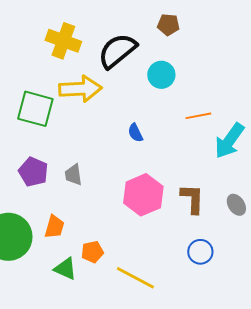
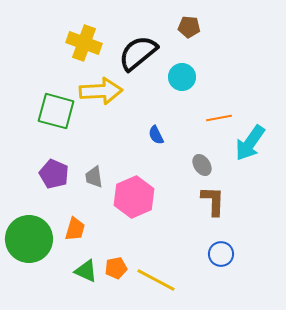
pink hexagon: (143, 195) -> (134, 197), moved
gray ellipse: (236, 205) -> (202, 165), moved
orange pentagon: (92, 252) -> (116, 268), moved

